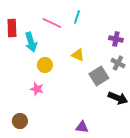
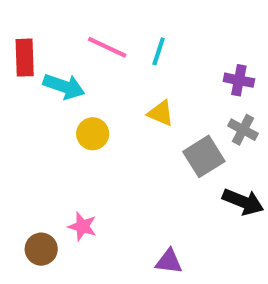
cyan line: (77, 17) -> (159, 51), moved
cyan arrow: (31, 42) -> (64, 86), turned -54
pink star: (37, 89) -> (82, 226), moved

